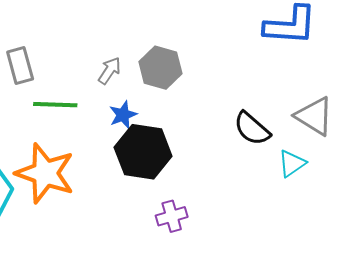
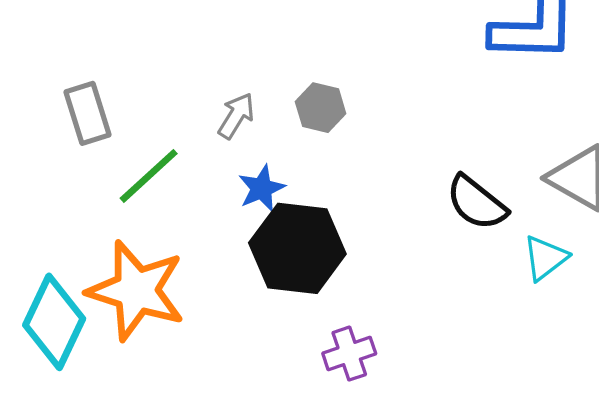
gray hexagon: (160, 68) -> (321, 108), size x0.7
green line: (55, 105) -> (149, 176), turned -42

